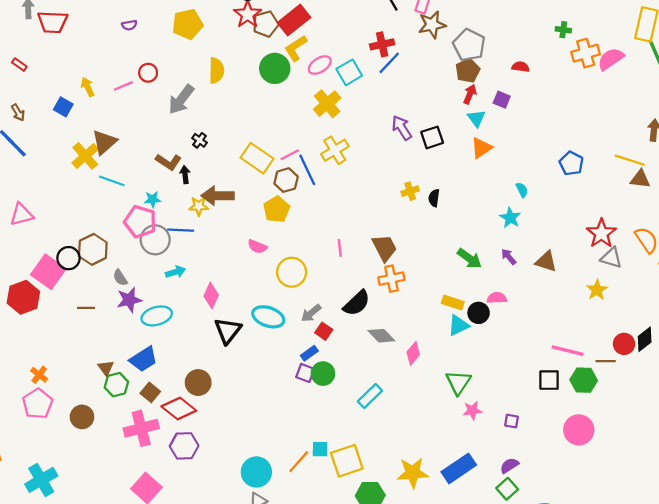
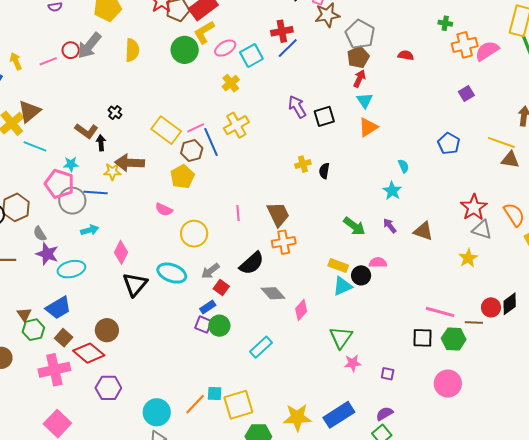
gray arrow: (181, 99) -> (89, 46), moved
purple square: (502, 100) -> (466, 93), moved, turned 35
yellow cross: (327, 104) -> (231, 83), size x0.7
purple star: (129, 300) -> (47, 254), turned 30
purple hexagon: (184, 446) -> (108, 388), moved

